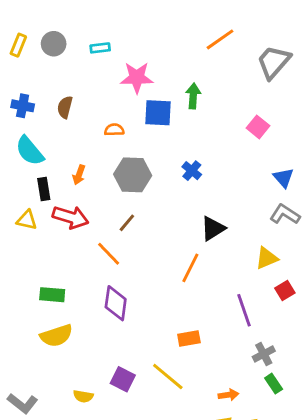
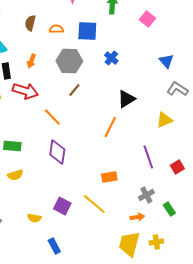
brown semicircle: (65, 107) -> (30, 23), moved
blue square: (158, 113) -> (87, 31), moved
pink square: (258, 127) -> (147, 19), moved
blue triangle: (283, 178) -> (166, 61), moved
brown line: (127, 223) -> (74, 90), moved
red square: (285, 290) -> (177, 167), moved
yellow semicircle: (56, 336) -> (15, 175), size x0.7
gray cross: (264, 354) -> (146, 195), moved

